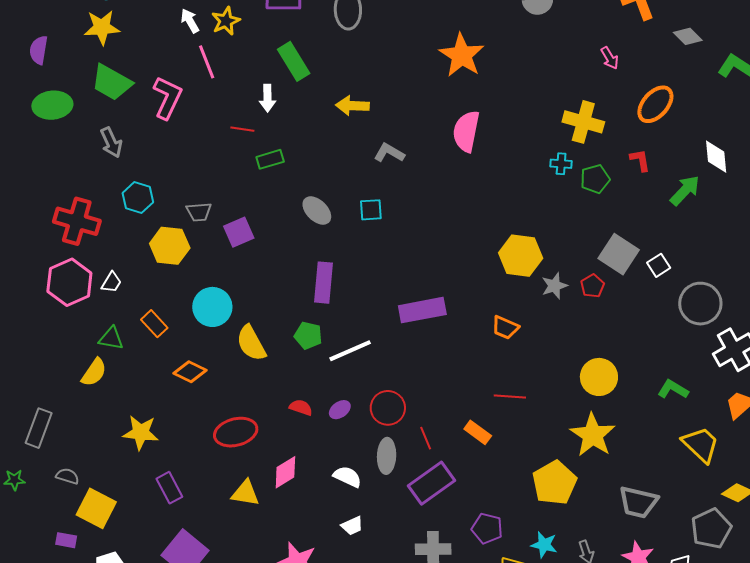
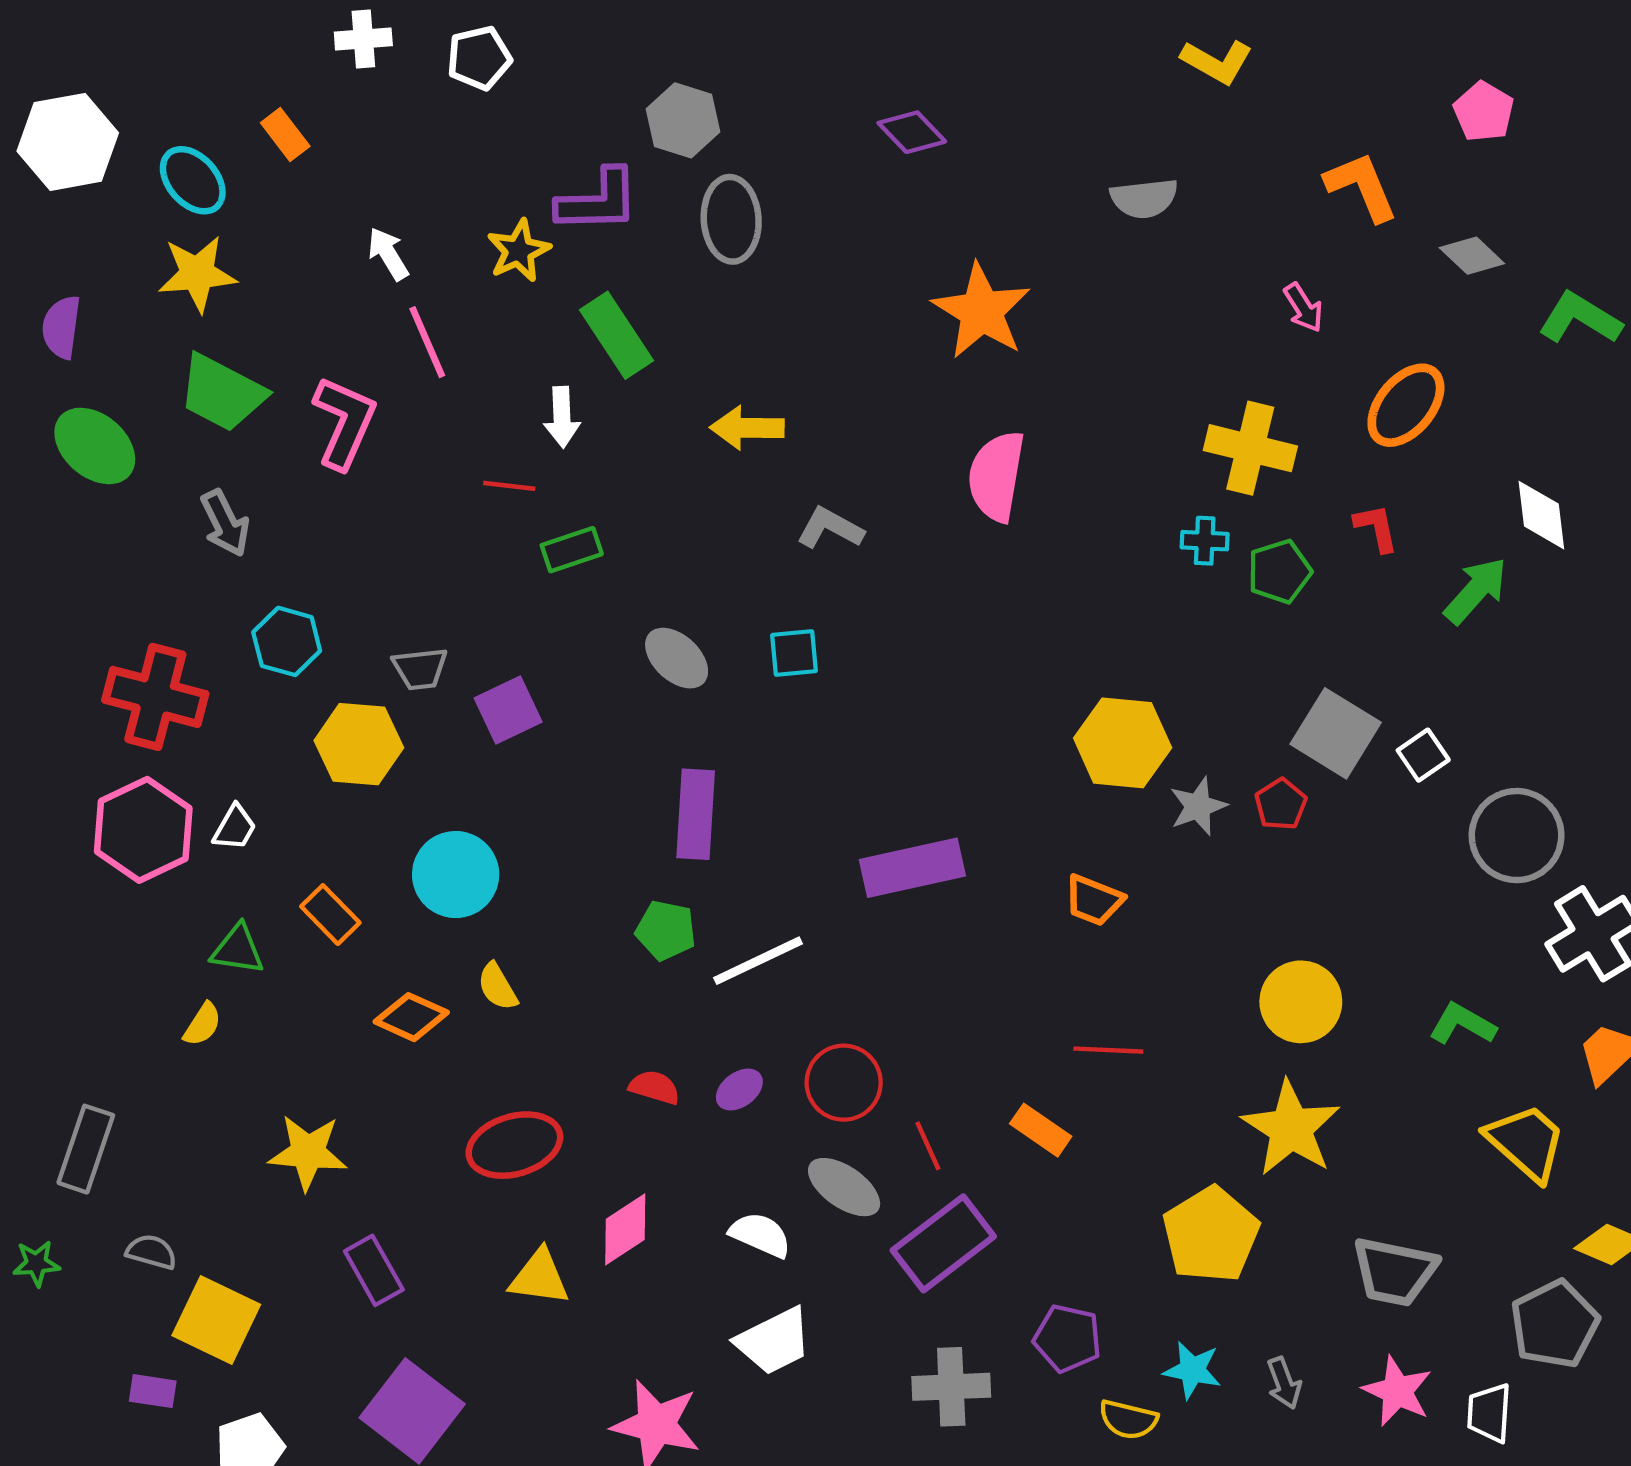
yellow star: (226, 21) -> (519, 251), moved
green ellipse: (52, 105) -> (95, 446), turned 48
yellow semicircle: (251, 343) -> (497, 987), moved, size x0.6
yellow semicircle: (94, 372) -> (202, 1024), size x0.7
gray ellipse: (387, 456) -> (844, 1187), turned -56
white trapezoid: (352, 526) -> (774, 1341), size x1.6

